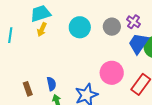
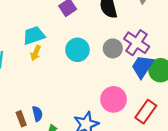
purple cross: (133, 22) -> (137, 43), size x1.6
blue semicircle: (51, 84) -> (37, 114), moved

